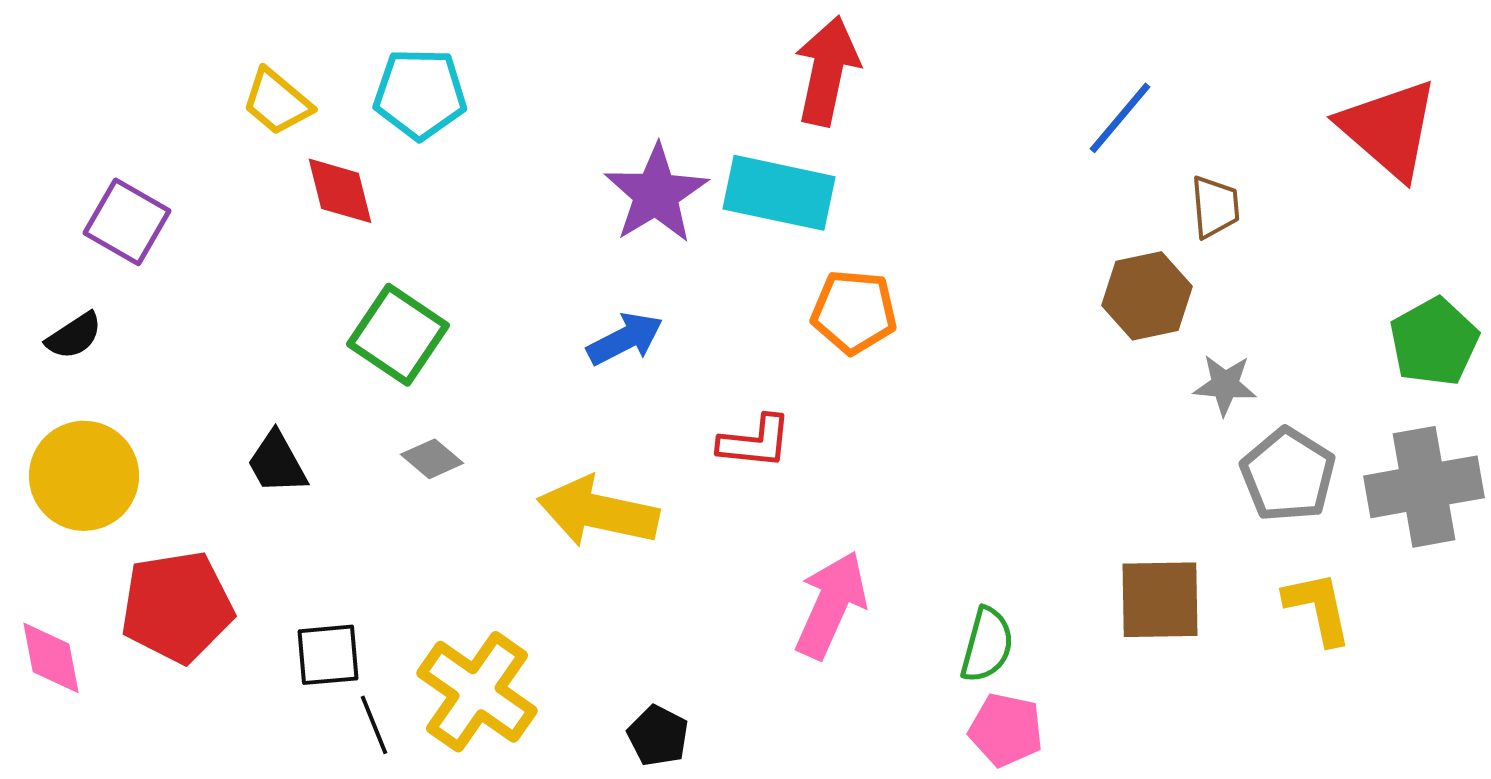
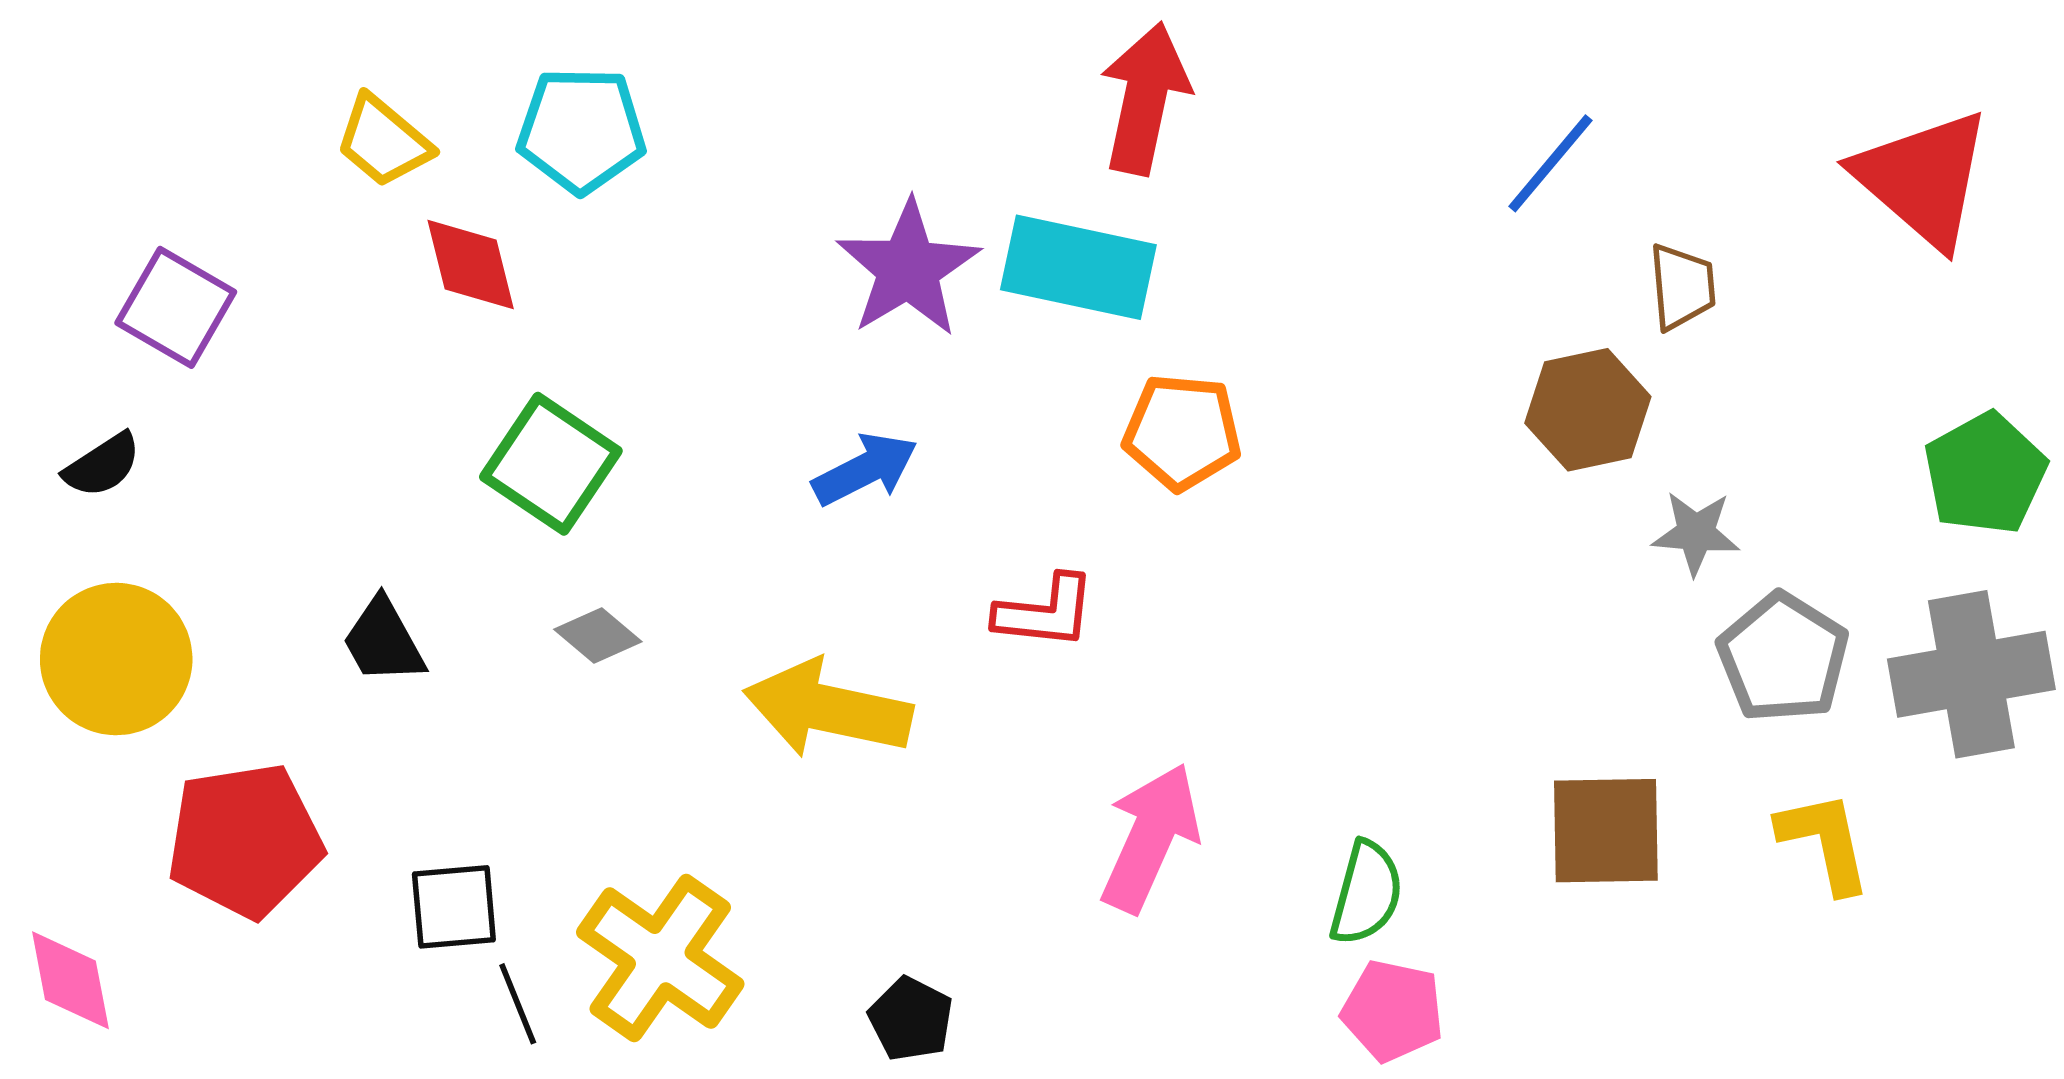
pink diamond: (51, 658) -> (70, 980), moved

